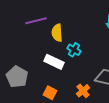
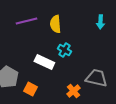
yellow semicircle: (57, 33) -> (55, 24), moved
orange square: (50, 93) -> (30, 89), moved

